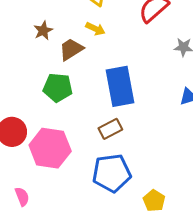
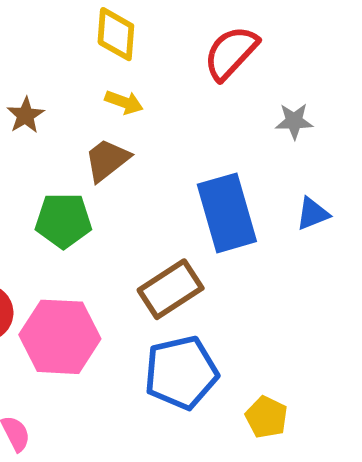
brown trapezoid: (71, 49) -> (107, 160), moved
blue rectangle: (120, 86) -> (227, 213), moved
brown rectangle: (110, 129) -> (171, 289), size x1.4

